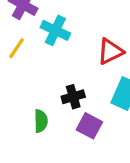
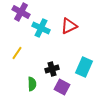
yellow line: (17, 48) -> (17, 53), moved
red triangle: (110, 51) -> (69, 26), moved

